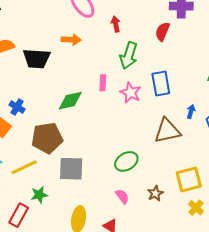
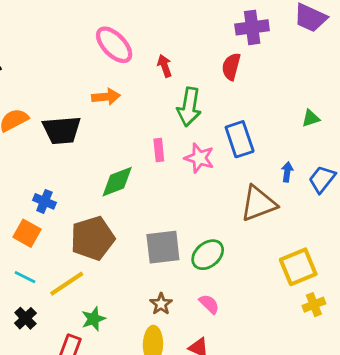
gray square: (71, 169) -> (163, 247), moved
brown star: (155, 193) -> (161, 304), moved
yellow cross: (196, 208) -> (314, 305), turned 35

